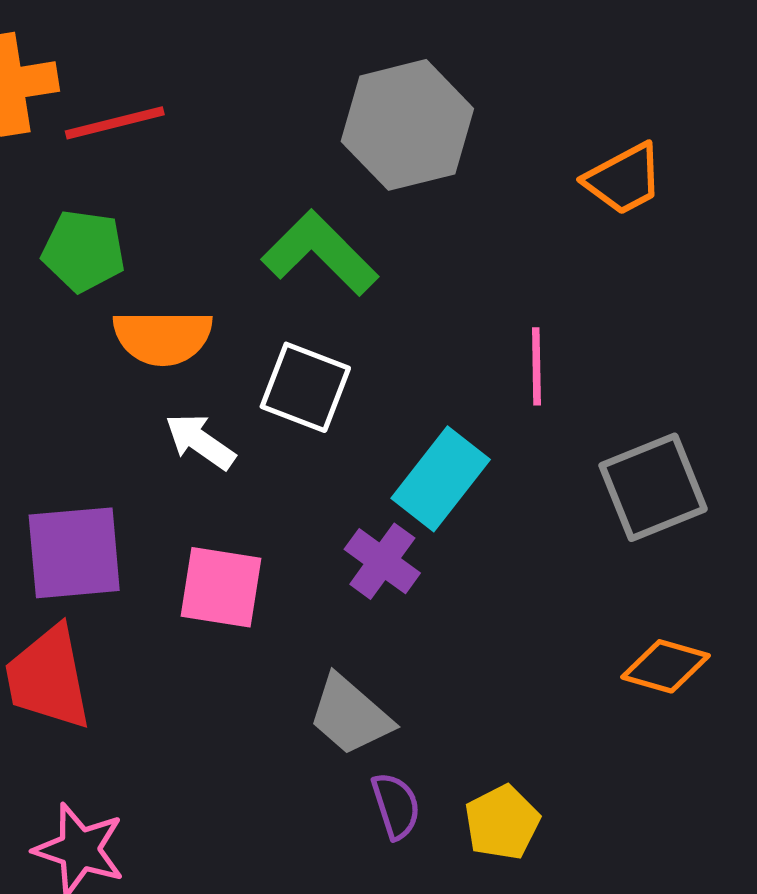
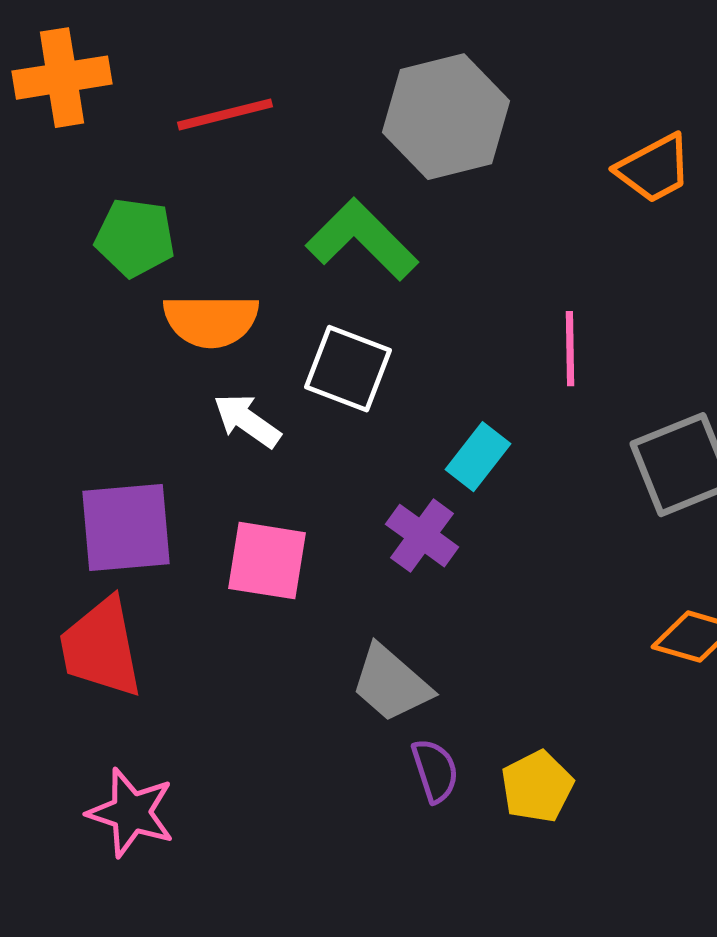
red line: (115, 123) -> (225, 115), moved
cyan rectangle: (441, 479) -> (478, 457), size x0.7

